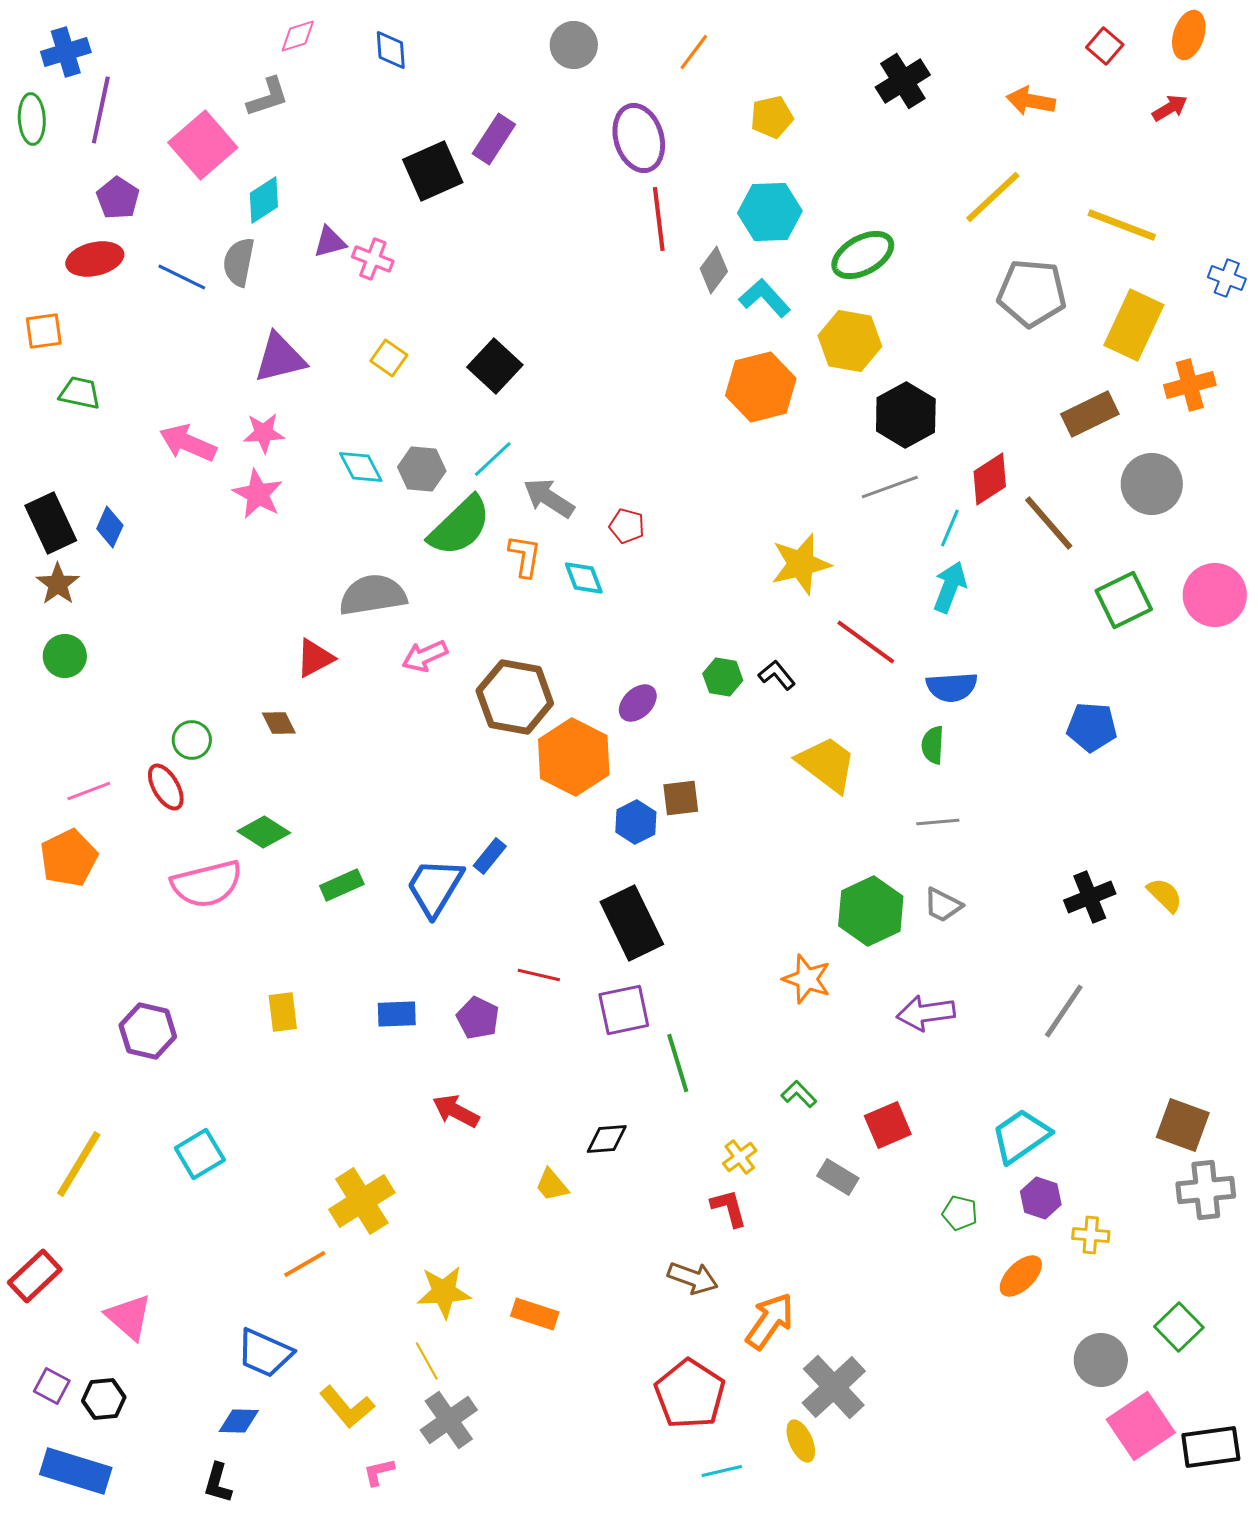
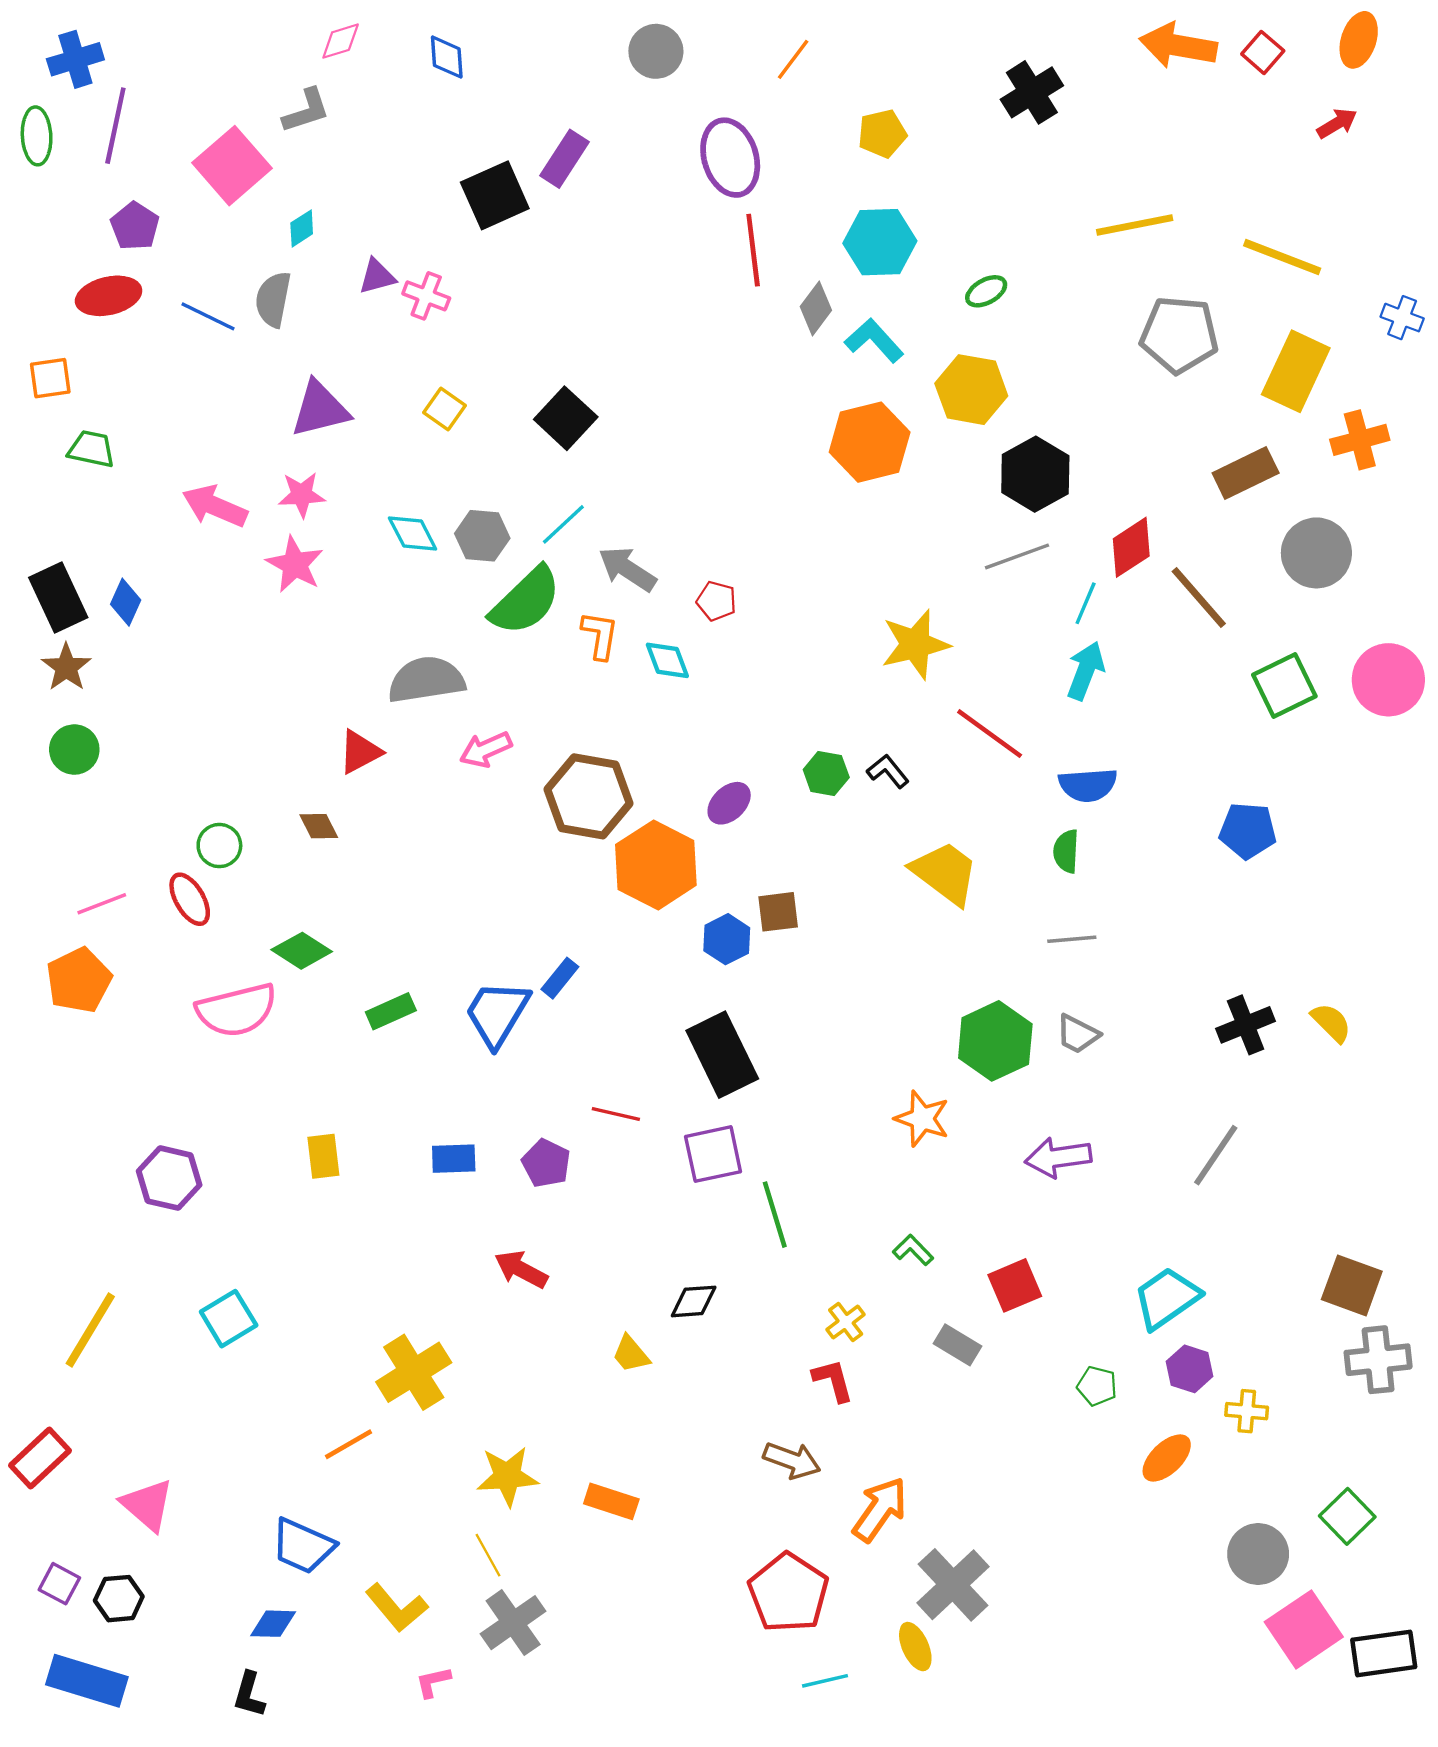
orange arrow: (1031, 101) -> (1178, 46), moved, size x1.4
yellow line: (993, 197) -> (1135, 225), turned 32
cyan diamond: (264, 200) -> (302, 228), size x0.7
green ellipse: (863, 255) -> (986, 291), size x0.6

